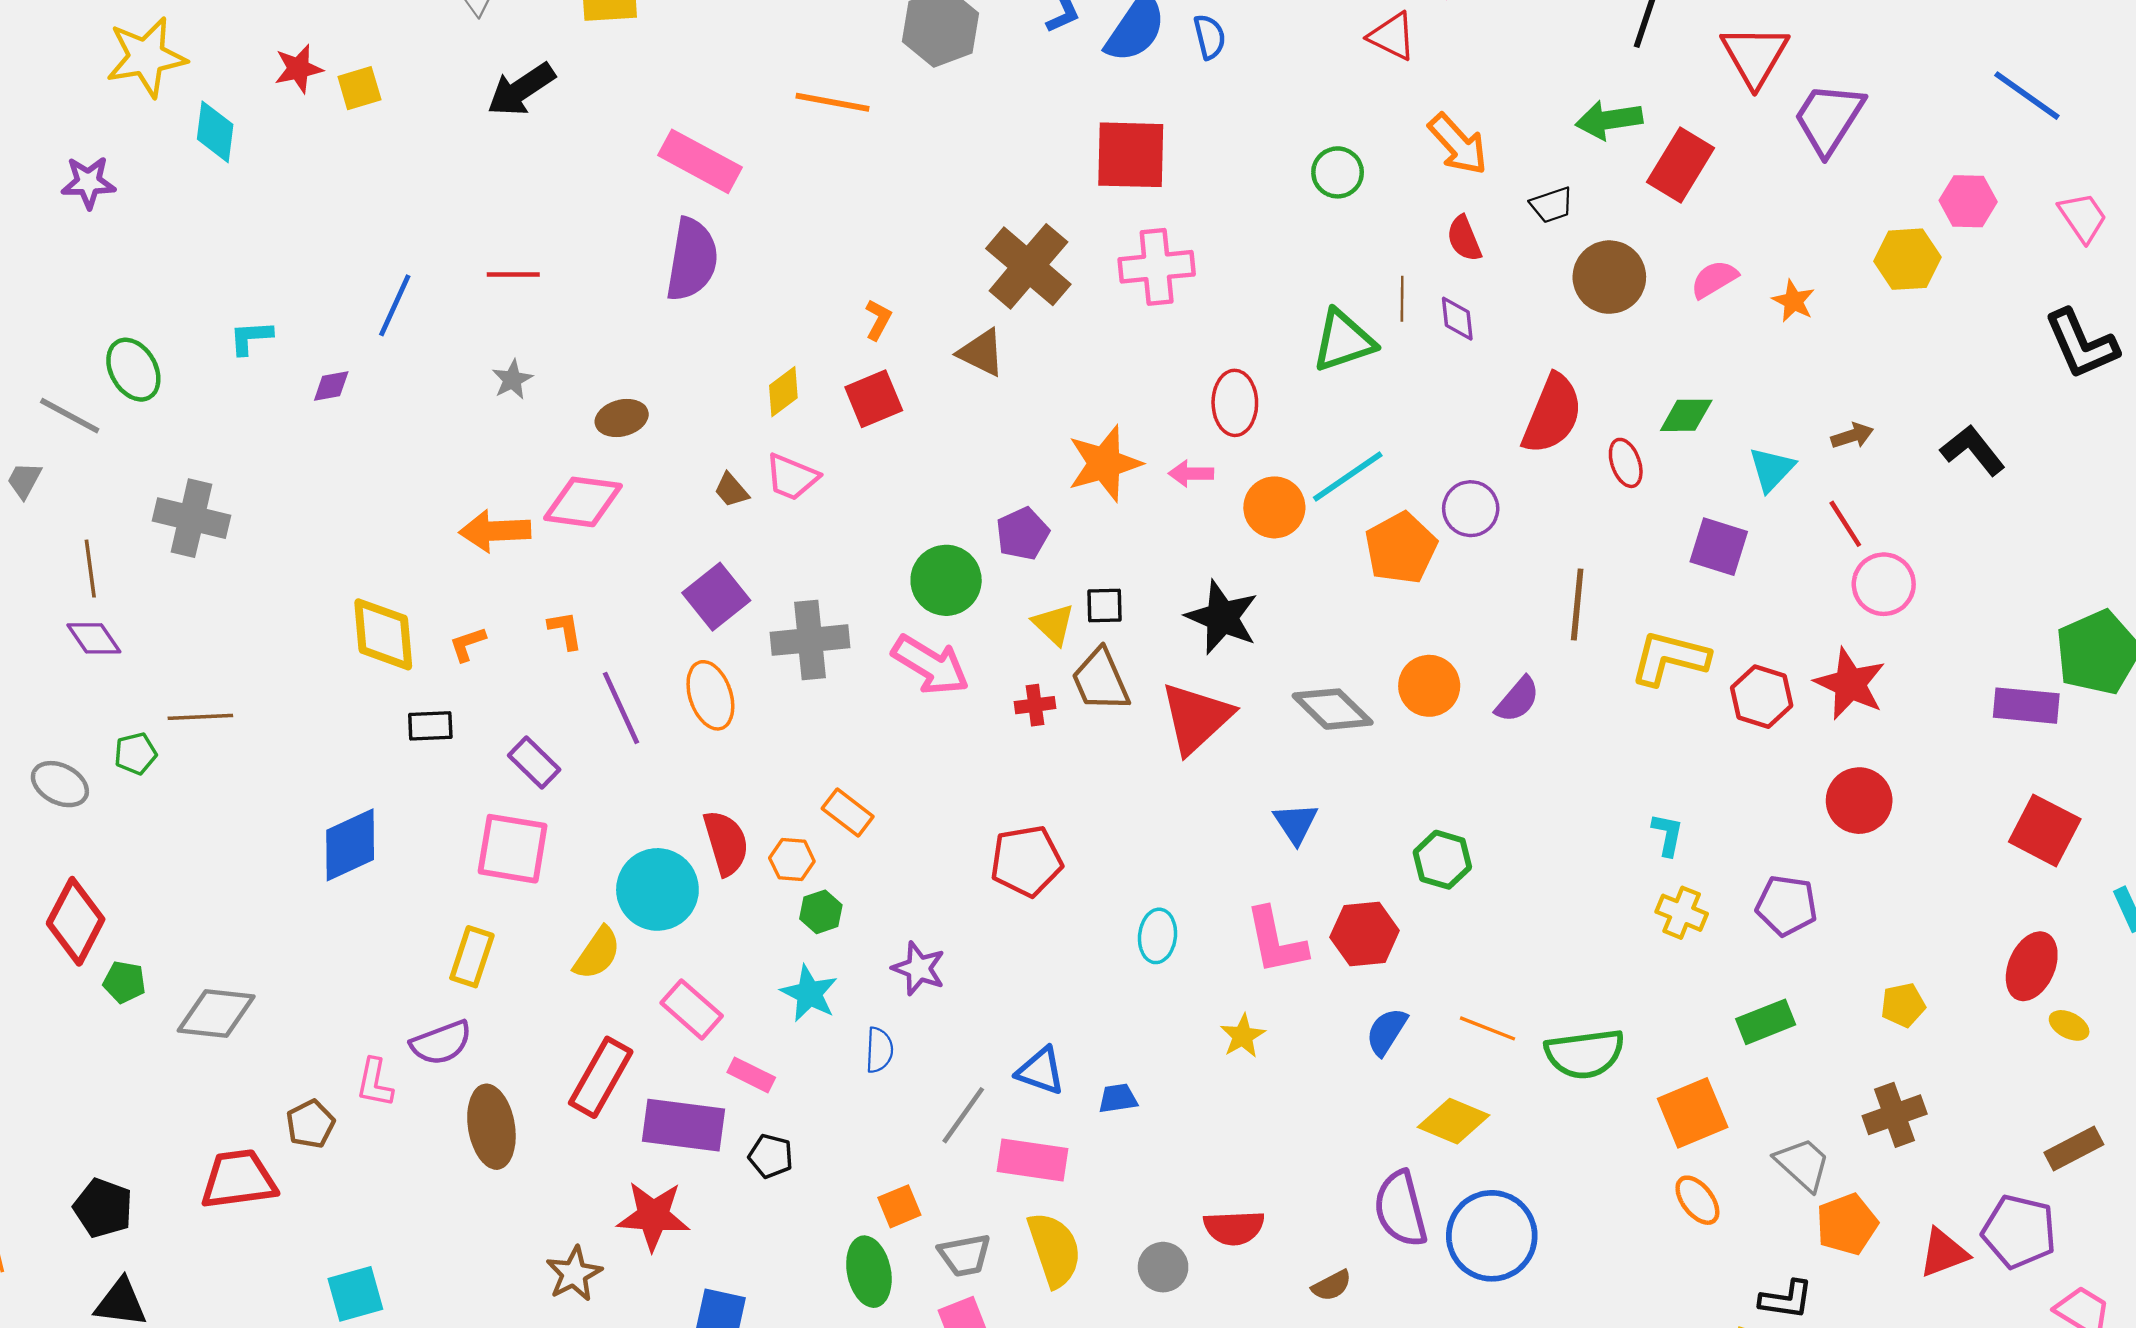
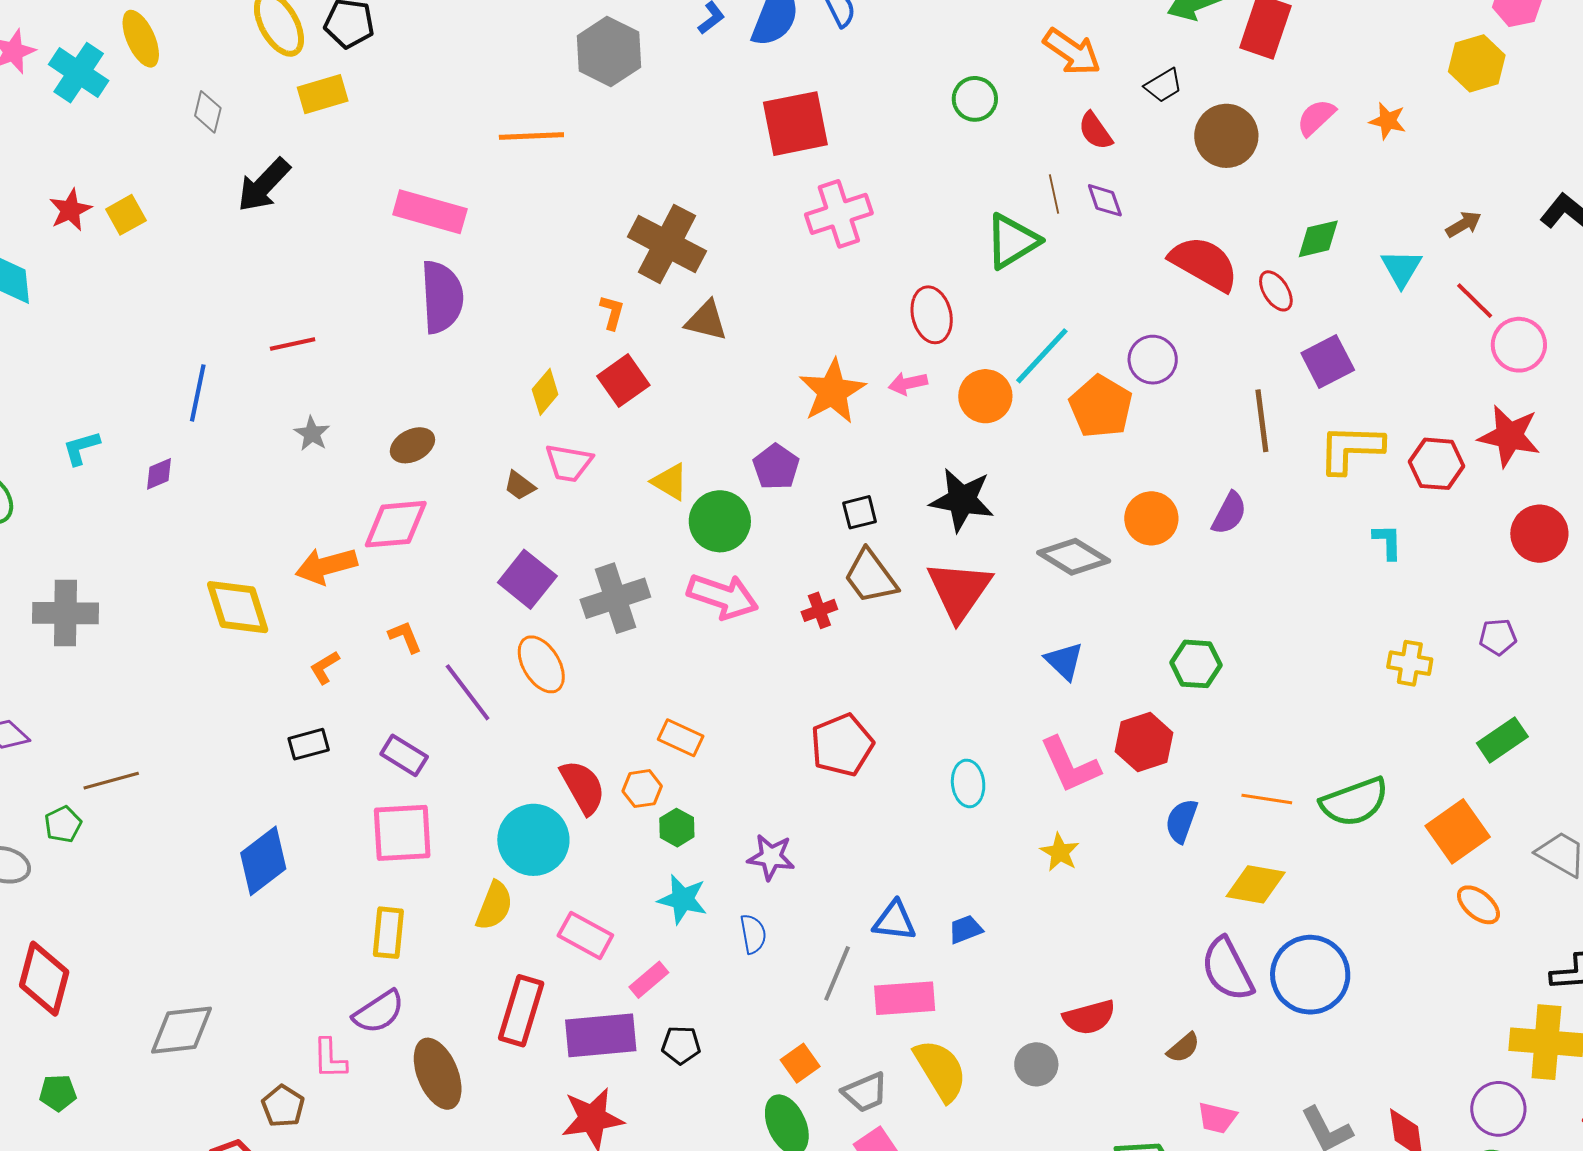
brown cross: (1028, 266) -> (667, 244), moved
red semicircle: (1552, 414) -> (1204, 263), turned -70
purple square: (1719, 547) -> (1328, 361), moved, turned -32
yellow triangle: (1054, 624) -> (670, 482), moved
yellow diamond: (383, 634) -> (238, 607), moved
cyan L-shape: (1667, 835) -> (1388, 542), moved
purple pentagon: (1787, 906) -> (1498, 637), size x0.7
green pentagon: (124, 982) -> (58, 1093), moved
pink rectangle: (751, 1075) -> (649, 980), turned -54

